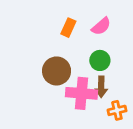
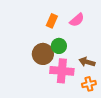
green circle: (100, 60) -> (59, 46), moved
brown arrow: (101, 87) -> (87, 62), moved, turned 105

